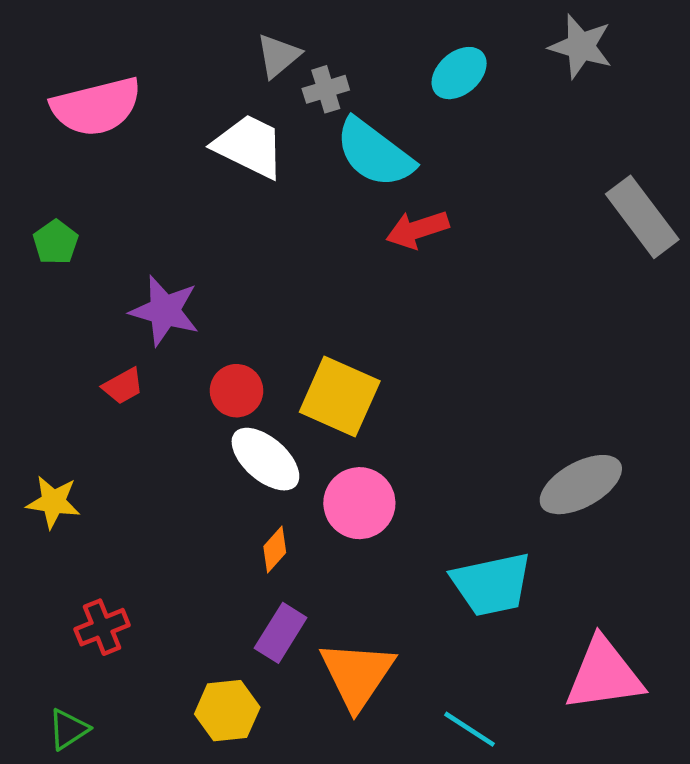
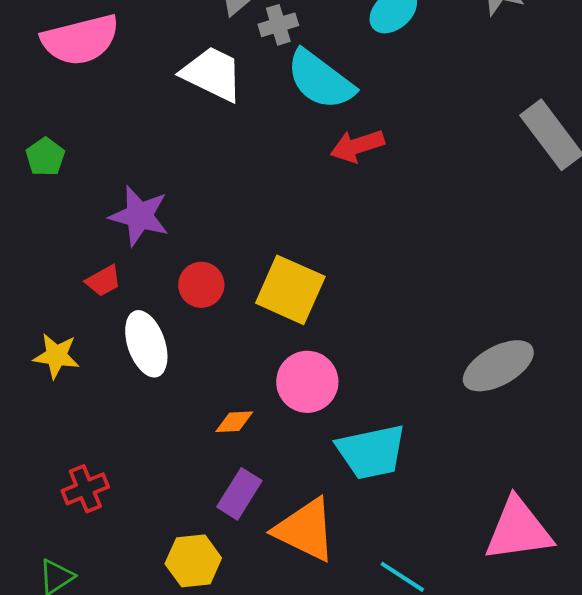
white ellipse: (265, 459) -> (146, 344), moved, turned 30
yellow star: (53, 502) -> (56, 356), moved
orange diamond: (275, 550) -> (234, 422), turned 45
cyan trapezoid: (492, 584) -> (371, 452), moved
orange triangle: (357, 675) -> (305, 530), turned -38

